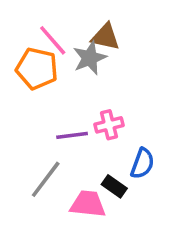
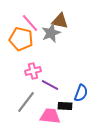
pink cross: (109, 125) -> (33, 71), moved
purple line: (72, 135) -> (50, 85), moved, turned 36
black rectangle: (114, 186) -> (65, 106), turned -32

